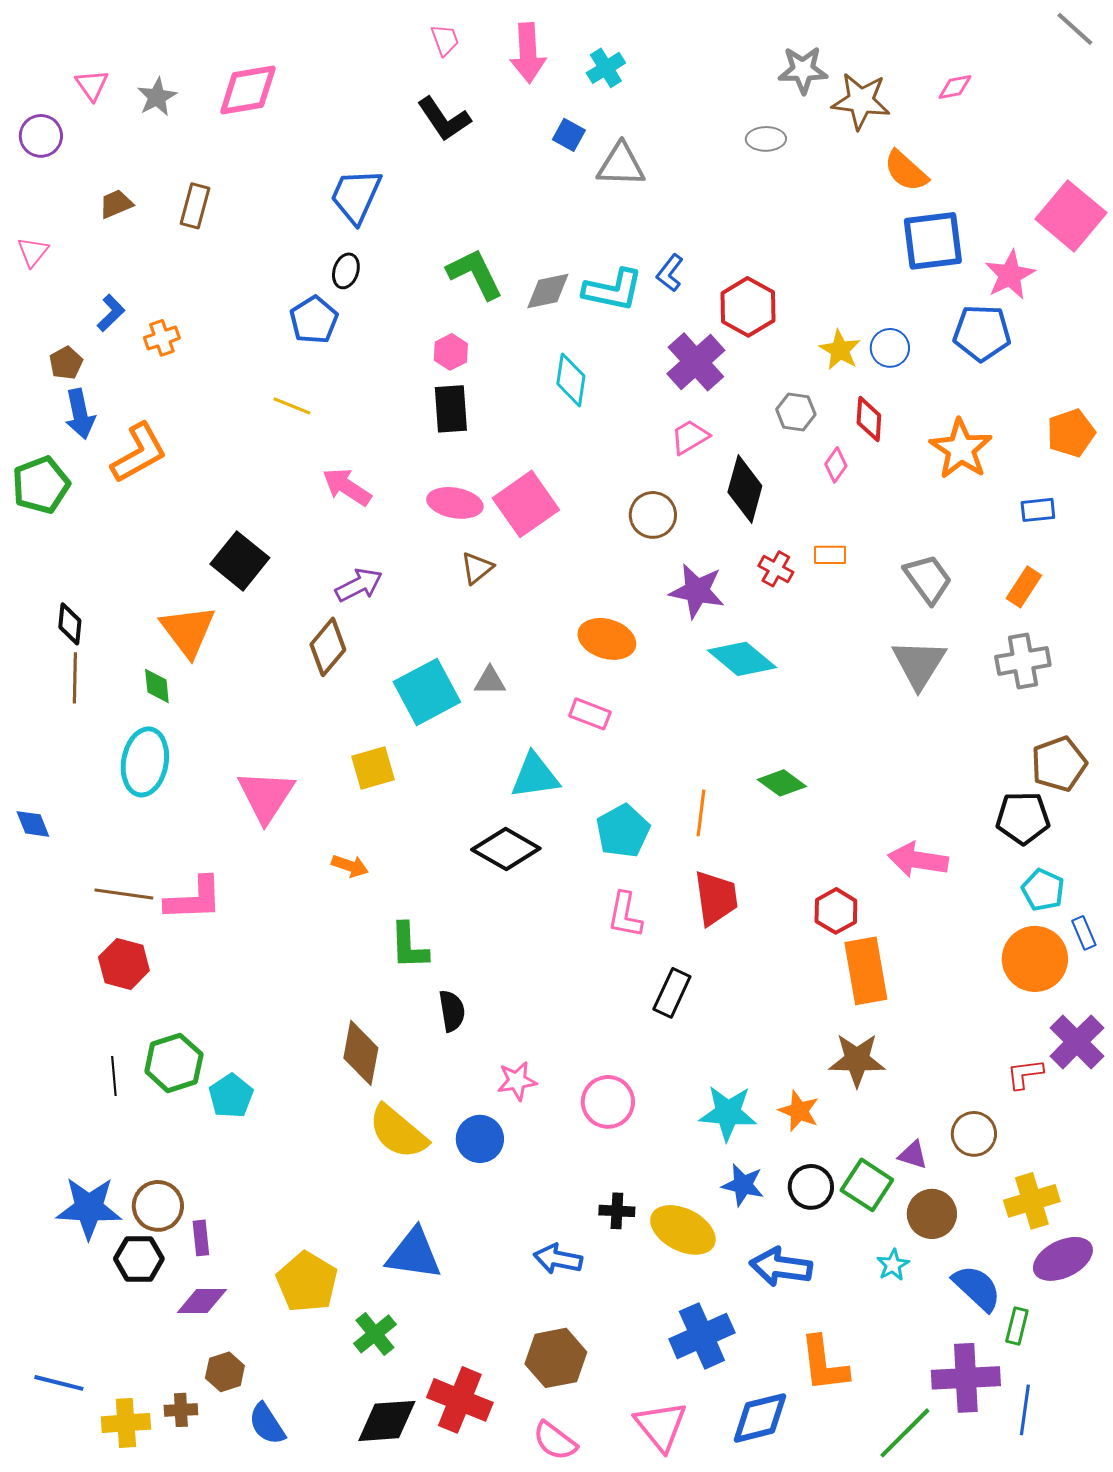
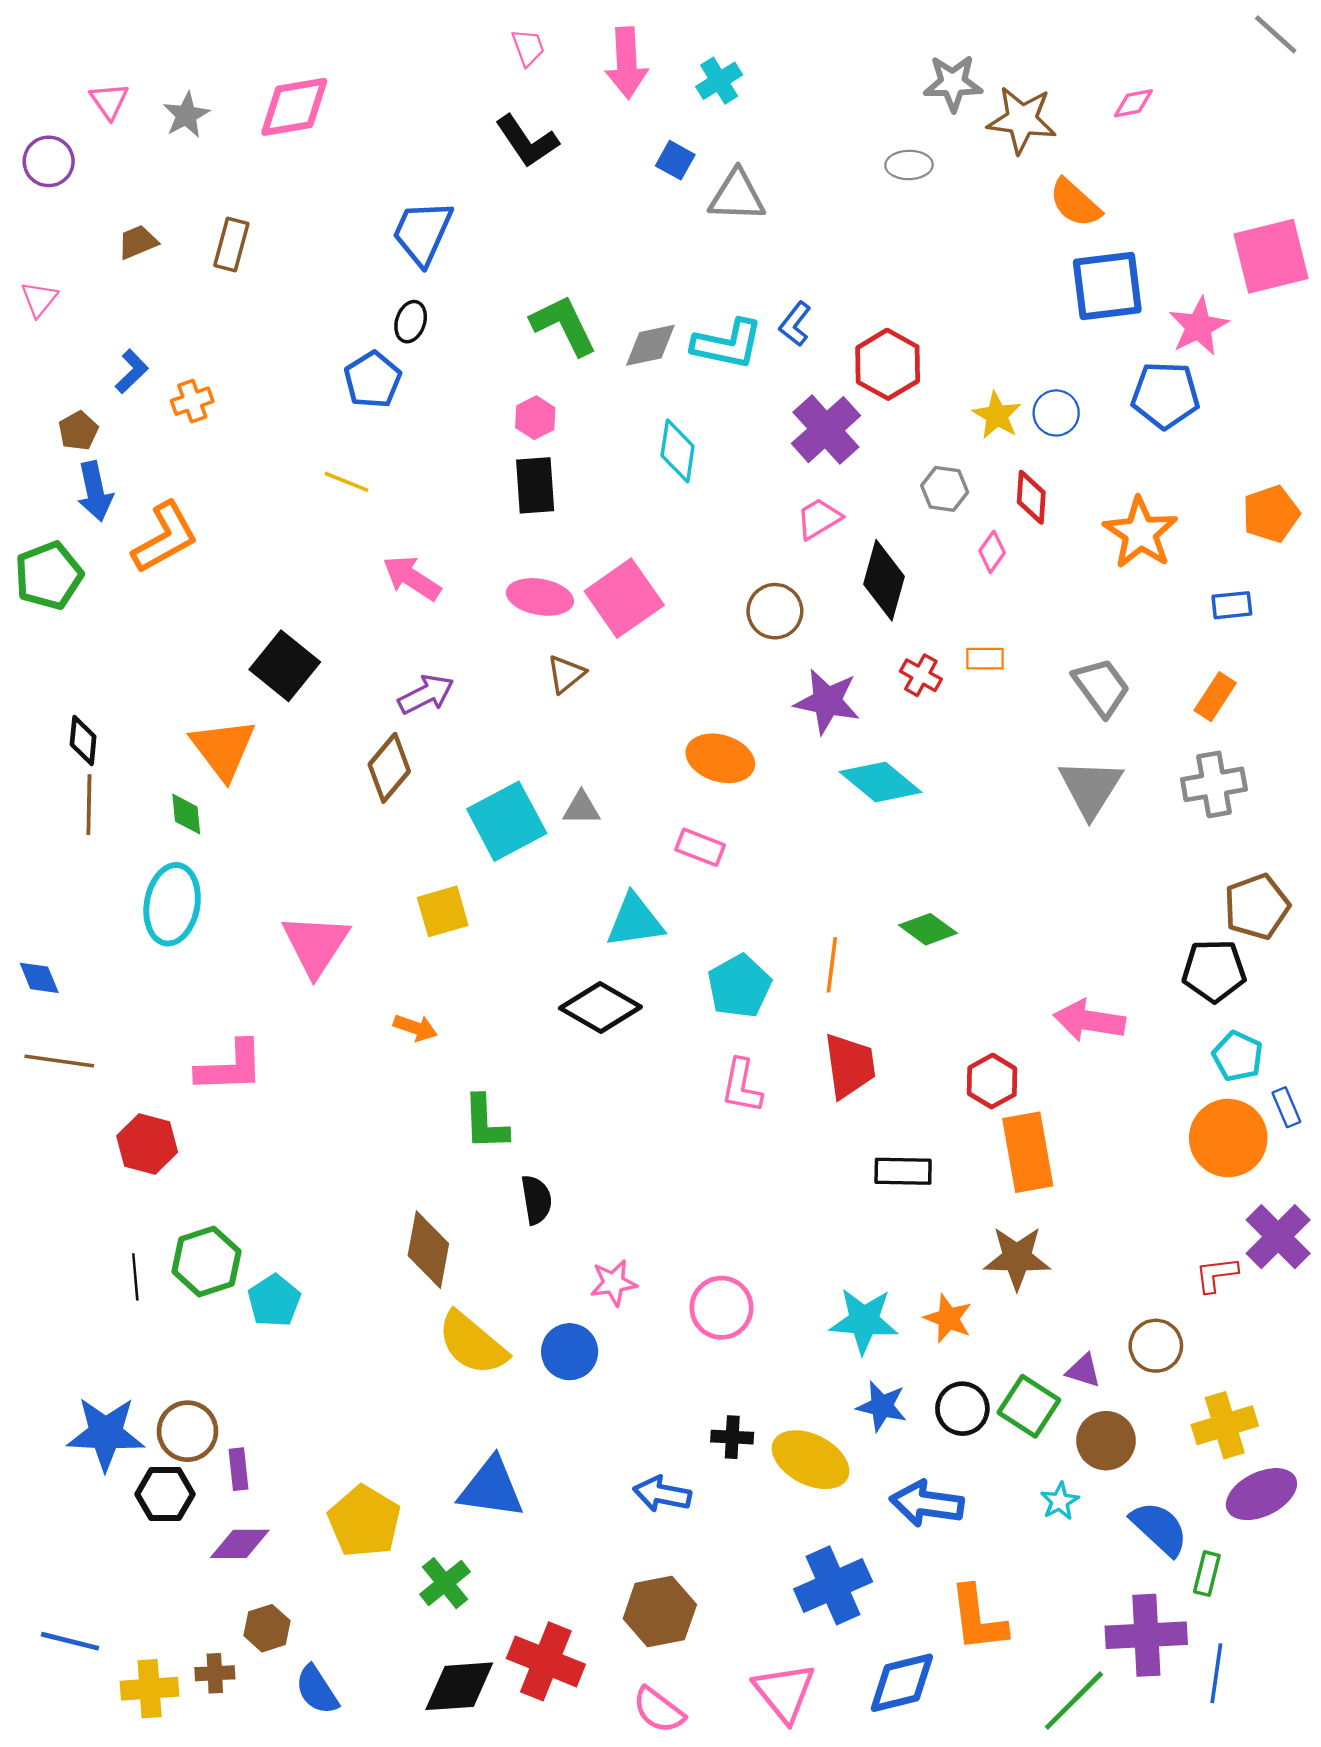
pink square: (1071, 216) -> (1271, 256), turned 36
brown line: (124, 894) -> (59, 1061), moved
black rectangle: (672, 993) -> (903, 1171), moved, turned 66

